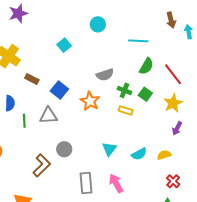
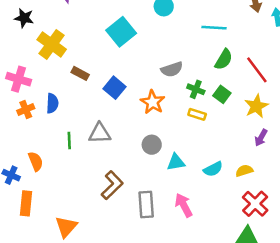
cyan square: (64, 45) -> (121, 32), size x1.6
gray triangle: (48, 116) -> (100, 133), moved
green line: (24, 121) -> (69, 141), moved
gray circle: (64, 149) -> (152, 145), moved
cyan triangle: (109, 149) -> (176, 162), turned 42
brown L-shape: (42, 165) -> (112, 185), moved
red cross: (173, 181) -> (255, 204), size x1.5

